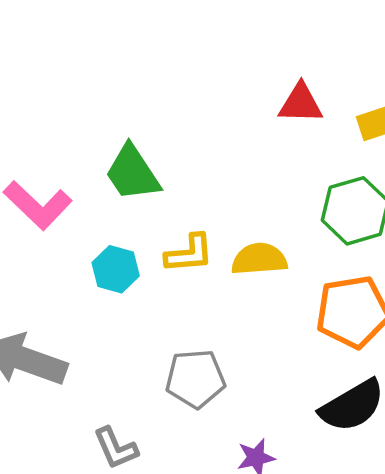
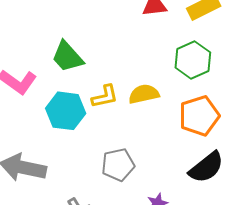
cyan hexagon: (116, 269) -> (66, 111), size x1.5

